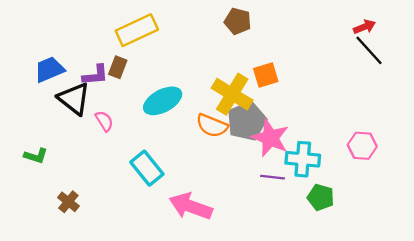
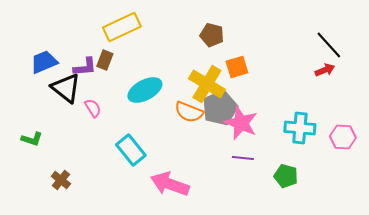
brown pentagon: (238, 21) -> (212, 35), moved
red arrow: (364, 27) -> (325, 70), moved
pink hexagon: (362, 146) -> (343, 137), moved
cyan cross: (303, 159) -> (300, 128), moved

